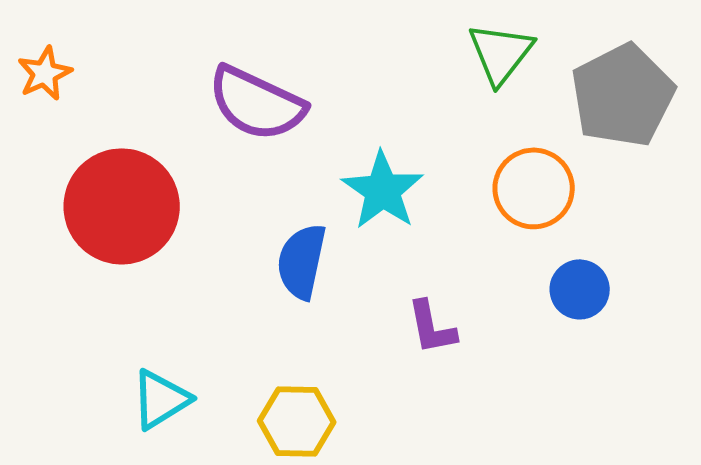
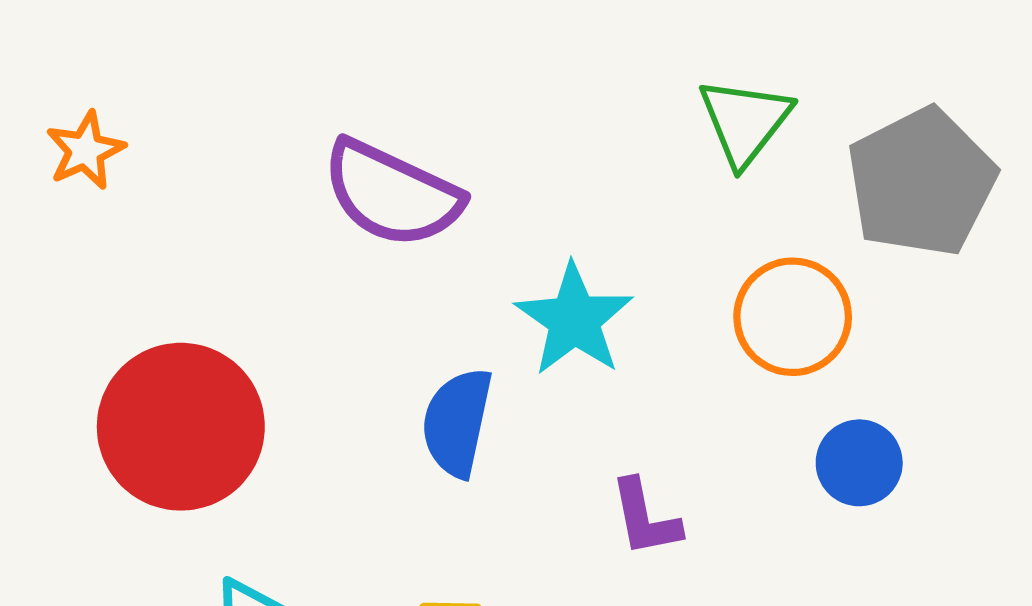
red circle: (122, 206) -> (181, 427), moved

